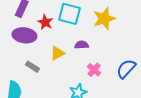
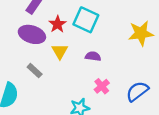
yellow star: (104, 19) -> (141, 33), moved
yellow triangle: (57, 53) -> (60, 51), moved, turned -42

